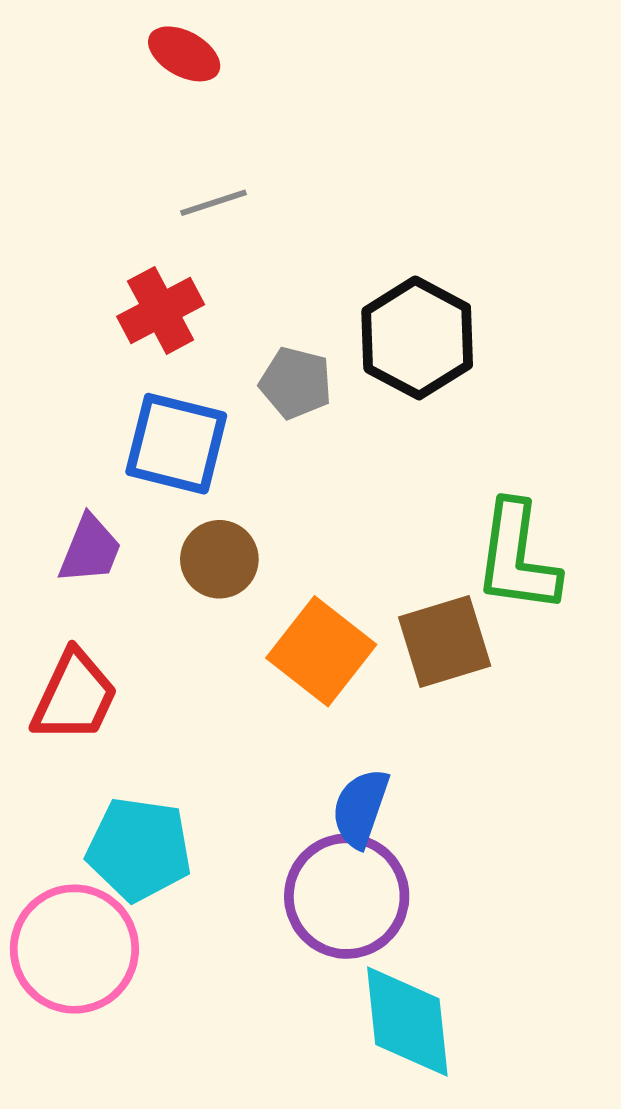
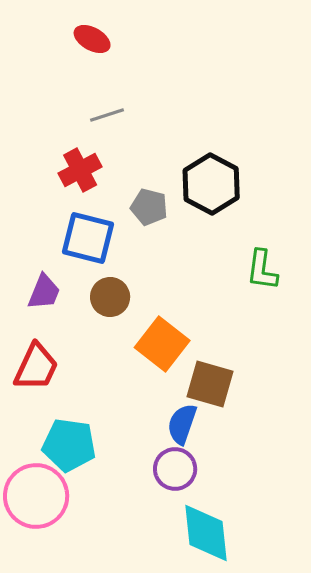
green L-shape: (517, 557) -> (262, 270), moved, size x0.7
brown square: (445, 642) -> (210, 384), moved, turned 33
purple circle: (347, 896) -> (175, 469), size x0.7

